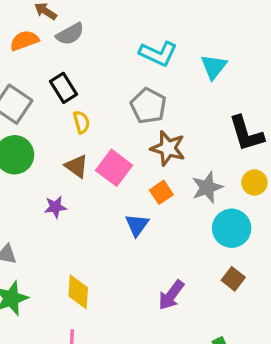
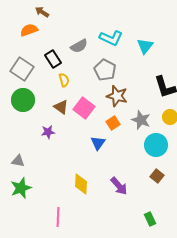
gray semicircle: (70, 34) -> (79, 46), moved
gray star: (207, 187) -> (141, 120), turned -30
yellow diamond: (78, 292) -> (81, 184), moved
purple arrow: (171, 295) -> (119, 186), turned -78

